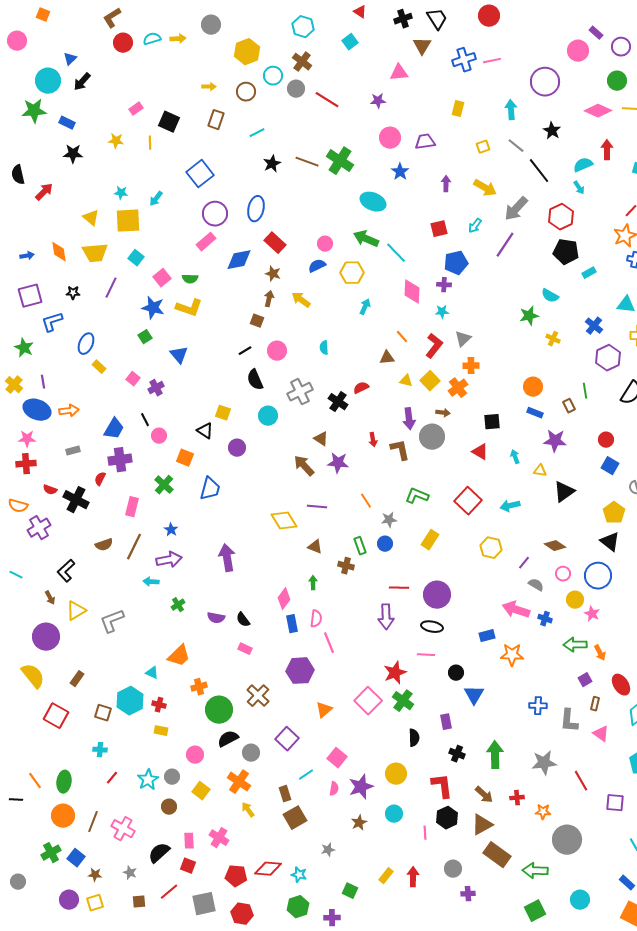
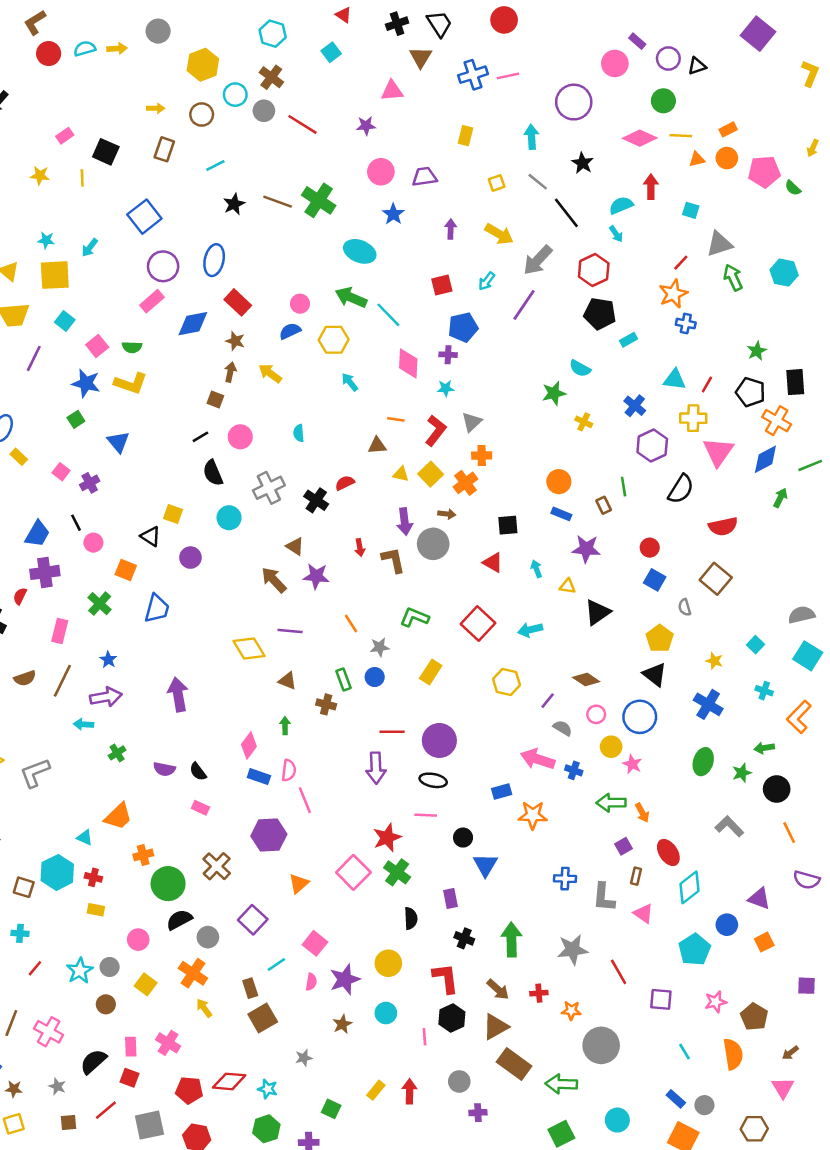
cyan arrow: (365, 307) -> (350, 382), turned -63
orange line: (402, 337) -> (396, 419), turned -40
blue rectangle: (292, 624) -> (259, 777), turned -60

